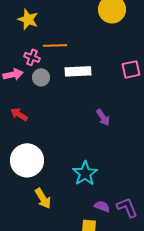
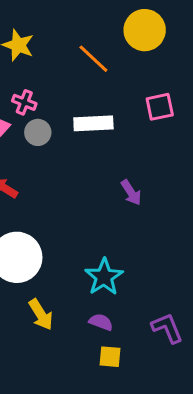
orange line: (55, 45) -> (93, 59), moved, turned 45
pink square: (131, 69) -> (160, 107), moved
purple semicircle: (102, 206) -> (101, 322), moved

